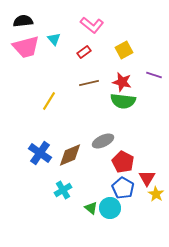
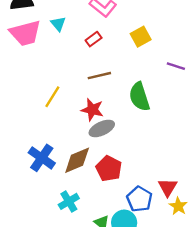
red star: (122, 82) -> (92, 110), moved
green semicircle: (123, 101) -> (139, 97), turned 65
gray ellipse: (103, 141) -> (102, 128), moved
red pentagon: (123, 162) -> (109, 168), moved

